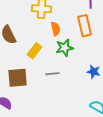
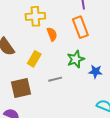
green star: (65, 48) -> (76, 59), moved

